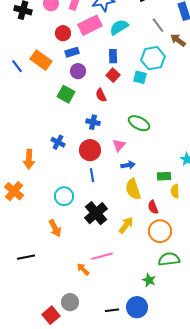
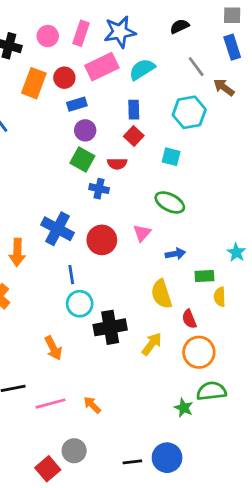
orange rectangle: (41, 60) -> (34, 83), moved, turned 75
cyan square: (140, 77) -> (171, 157), moved
green square: (66, 94) -> (82, 159), moved
red semicircle: (101, 95) -> (117, 164), turned -64
blue cross: (93, 122) -> (99, 189), moved
blue cross: (58, 142) -> (57, 229), size x1.6
blue arrow: (128, 165) -> (175, 254), moved
blue line: (92, 175) -> (71, 275), moved
cyan circle: (64, 196) -> (80, 304), moved
black cross: (96, 213) -> (110, 327), turned 30
pink line: (102, 256) -> (51, 404), moved
green star: (149, 280) -> (184, 408), moved

